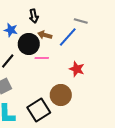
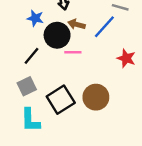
red star: (77, 69) -> (126, 58), moved
black square: (39, 110) -> (61, 100), moved

